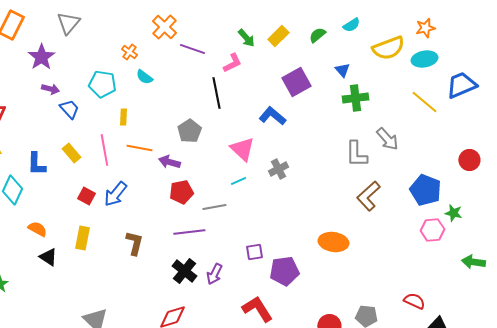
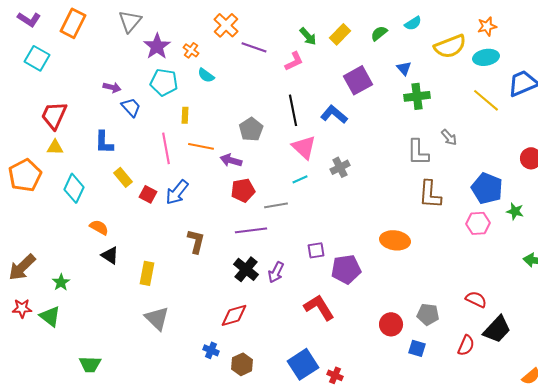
purple star: (41, 57) -> (157, 46), moved
black line: (216, 93) -> (293, 110), moved
gray arrow: (387, 139) -> (449, 137), size x0.7
yellow rectangle: (71, 153) -> (123, 177), moved
blue L-shape: (36, 164) -> (104, 142), moved
brown L-shape: (368, 196) -> (430, 194), turned -44
pink hexagon: (432, 230) -> (478, 223), moved
yellow rectangle: (82, 238) -> (147, 273), moved

